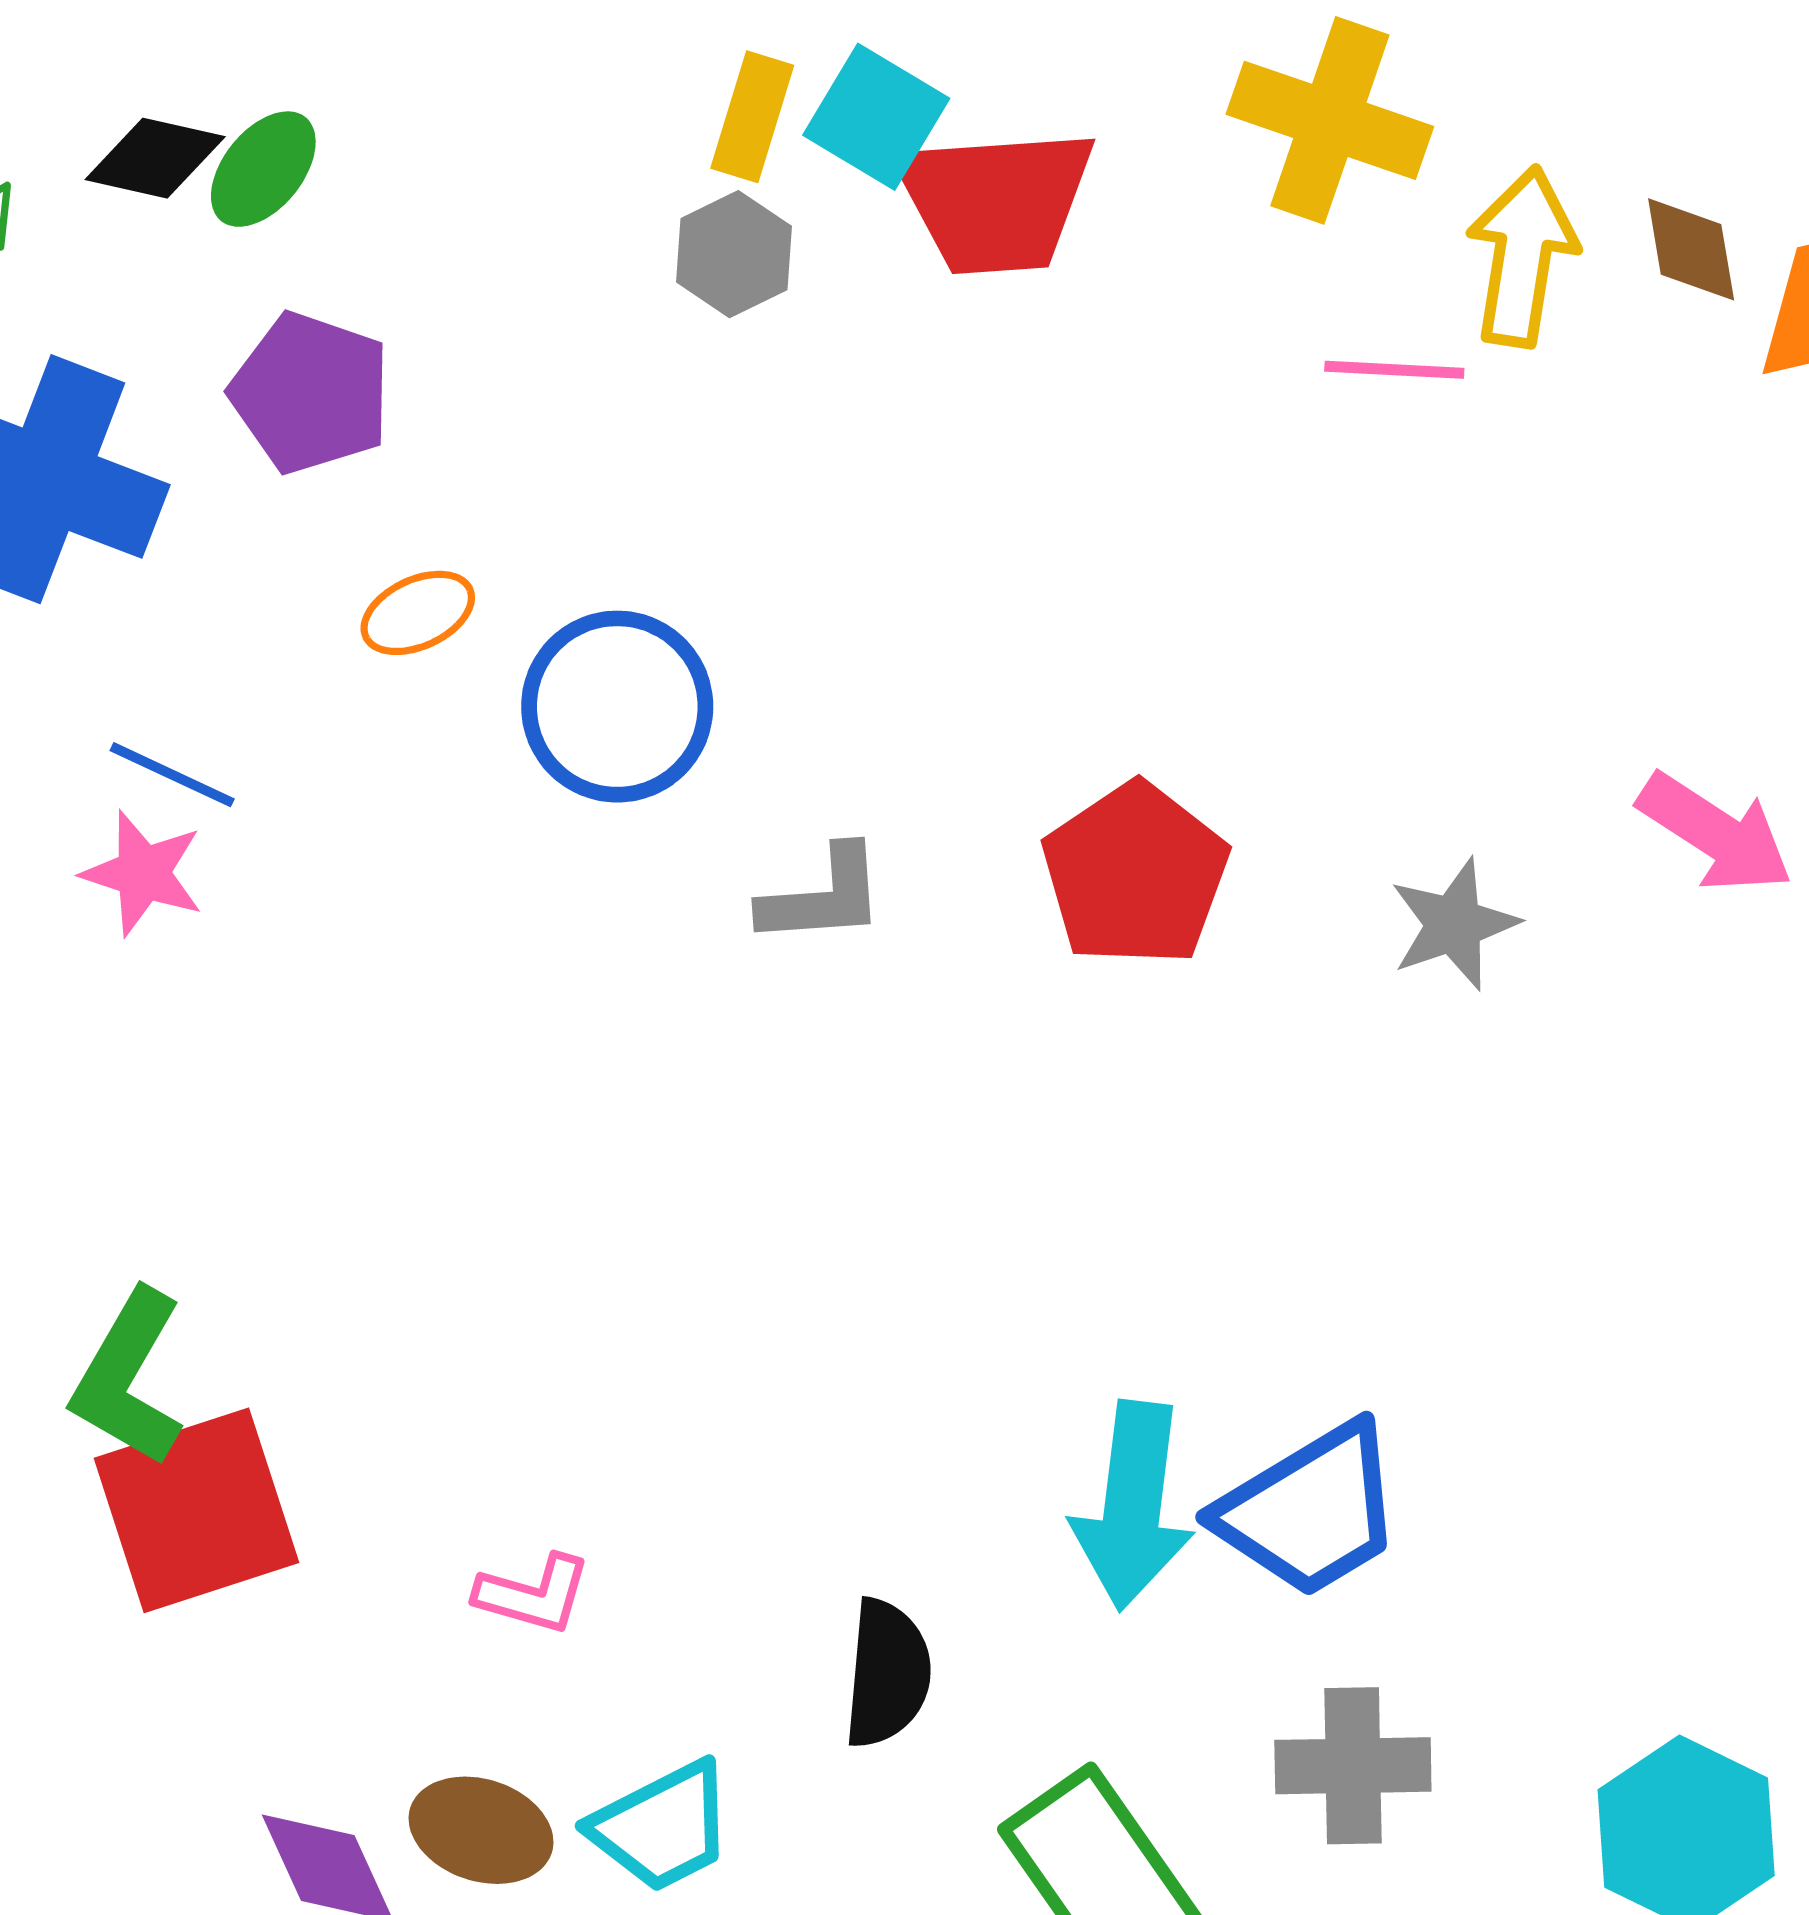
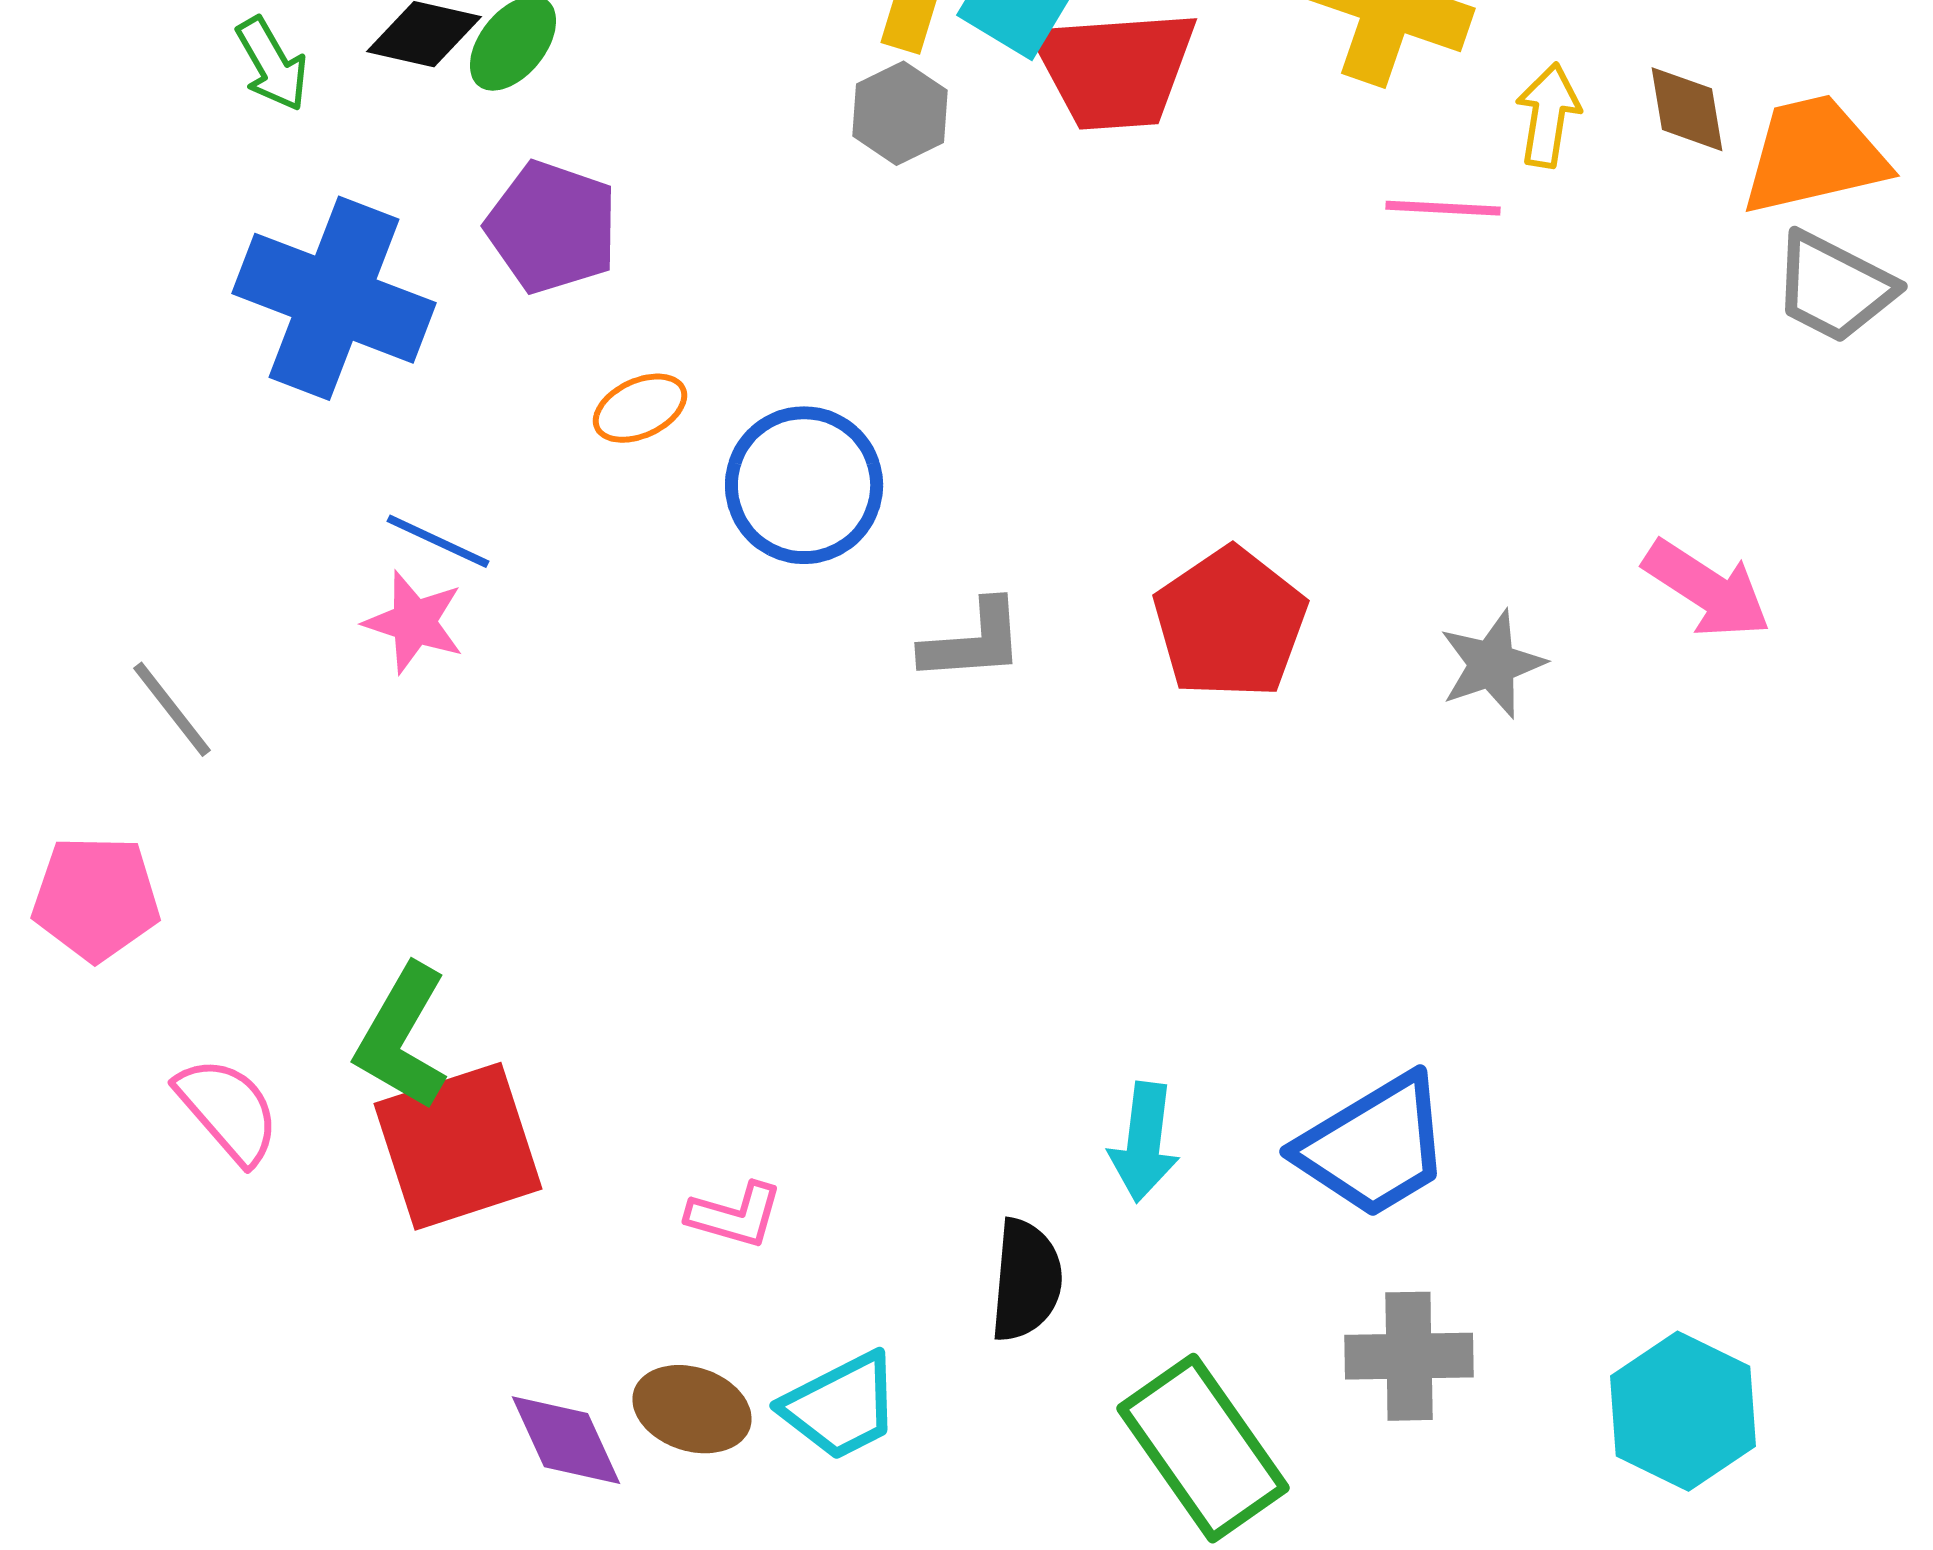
yellow arrow: (1522, 257) -> (1548, 115), size x0.7
cyan arrow: (1133, 1506) -> (1144, 1142), moved, size x0.7

